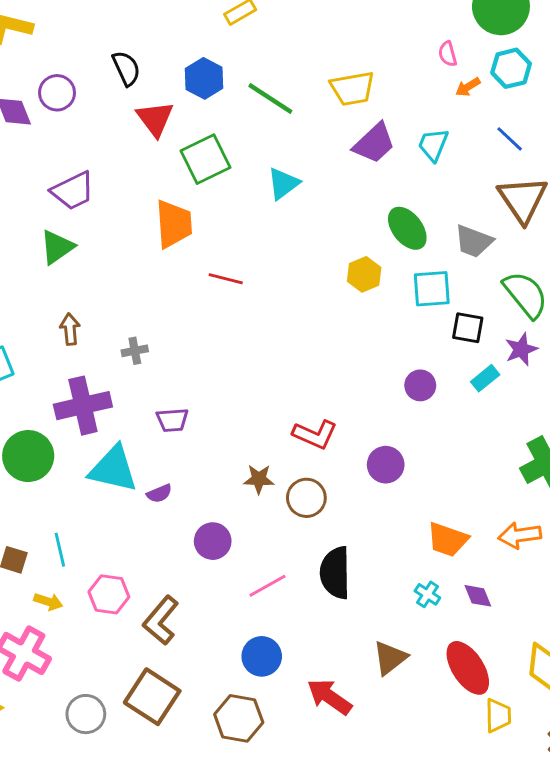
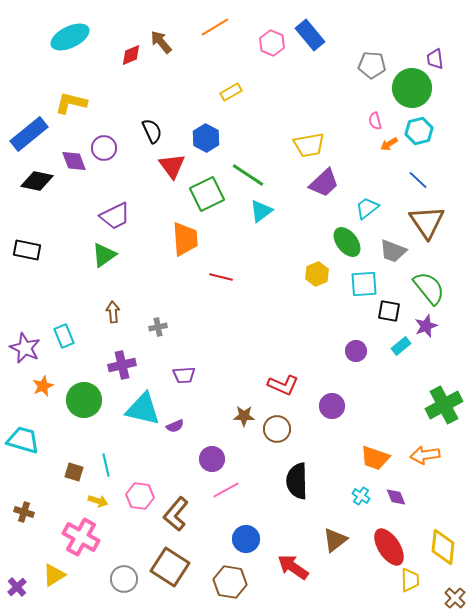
green line: (270, 99) -> (248, 175), moved
cyan trapezoid: (433, 145) -> (367, 208), moved, turned 30
purple cross: (83, 406) -> (122, 365), size x0.7
pink line: (267, 586) -> (226, 490), moved

